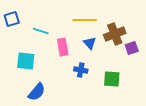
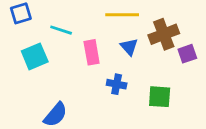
cyan square: (26, 61) -> (35, 56), moved, turned -30

